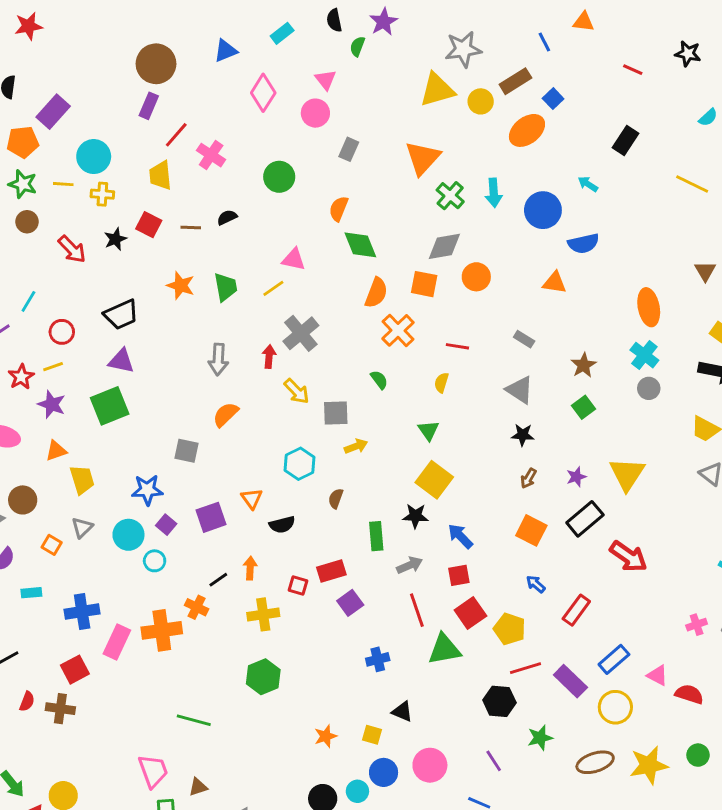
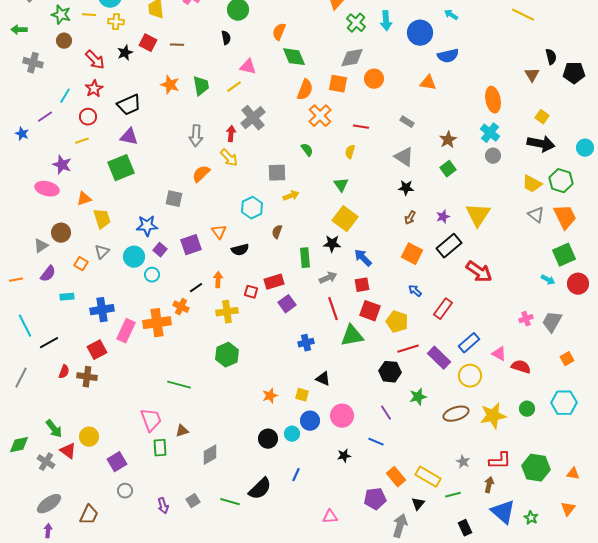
black semicircle: (227, 217) -> (226, 38), moved, turned 104
red star: (21, 377) -> (94, 89), moved
yellow arrow: (297, 391) -> (229, 158), moved
purple star: (52, 404) -> (62, 165), moved
red square: (470, 613) -> (370, 311), turned -35

